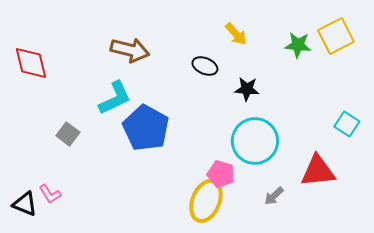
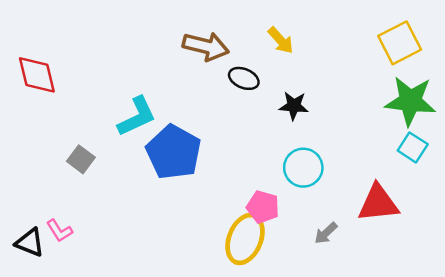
green star: (298, 45) -> (410, 101), moved, size x1.6
brown arrow: (130, 50) -> (206, 46), moved
cyan circle: (255, 141) -> (303, 168), size x0.7

